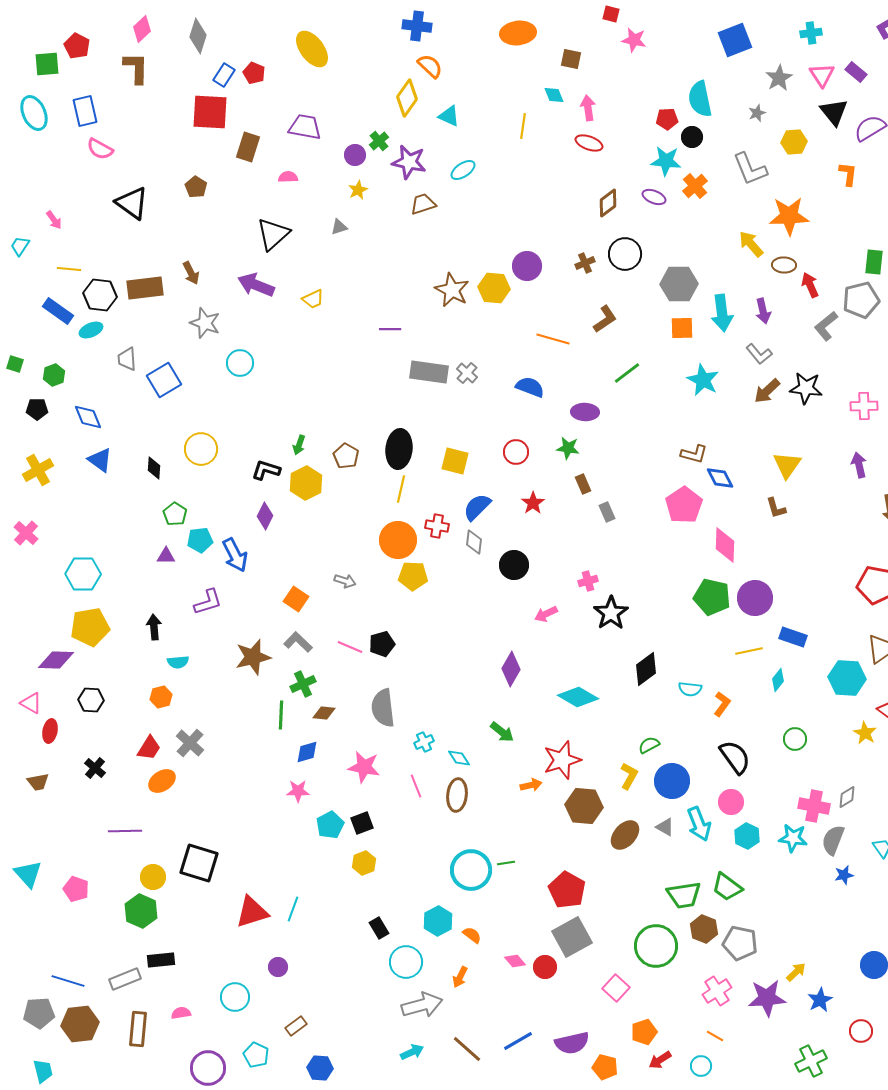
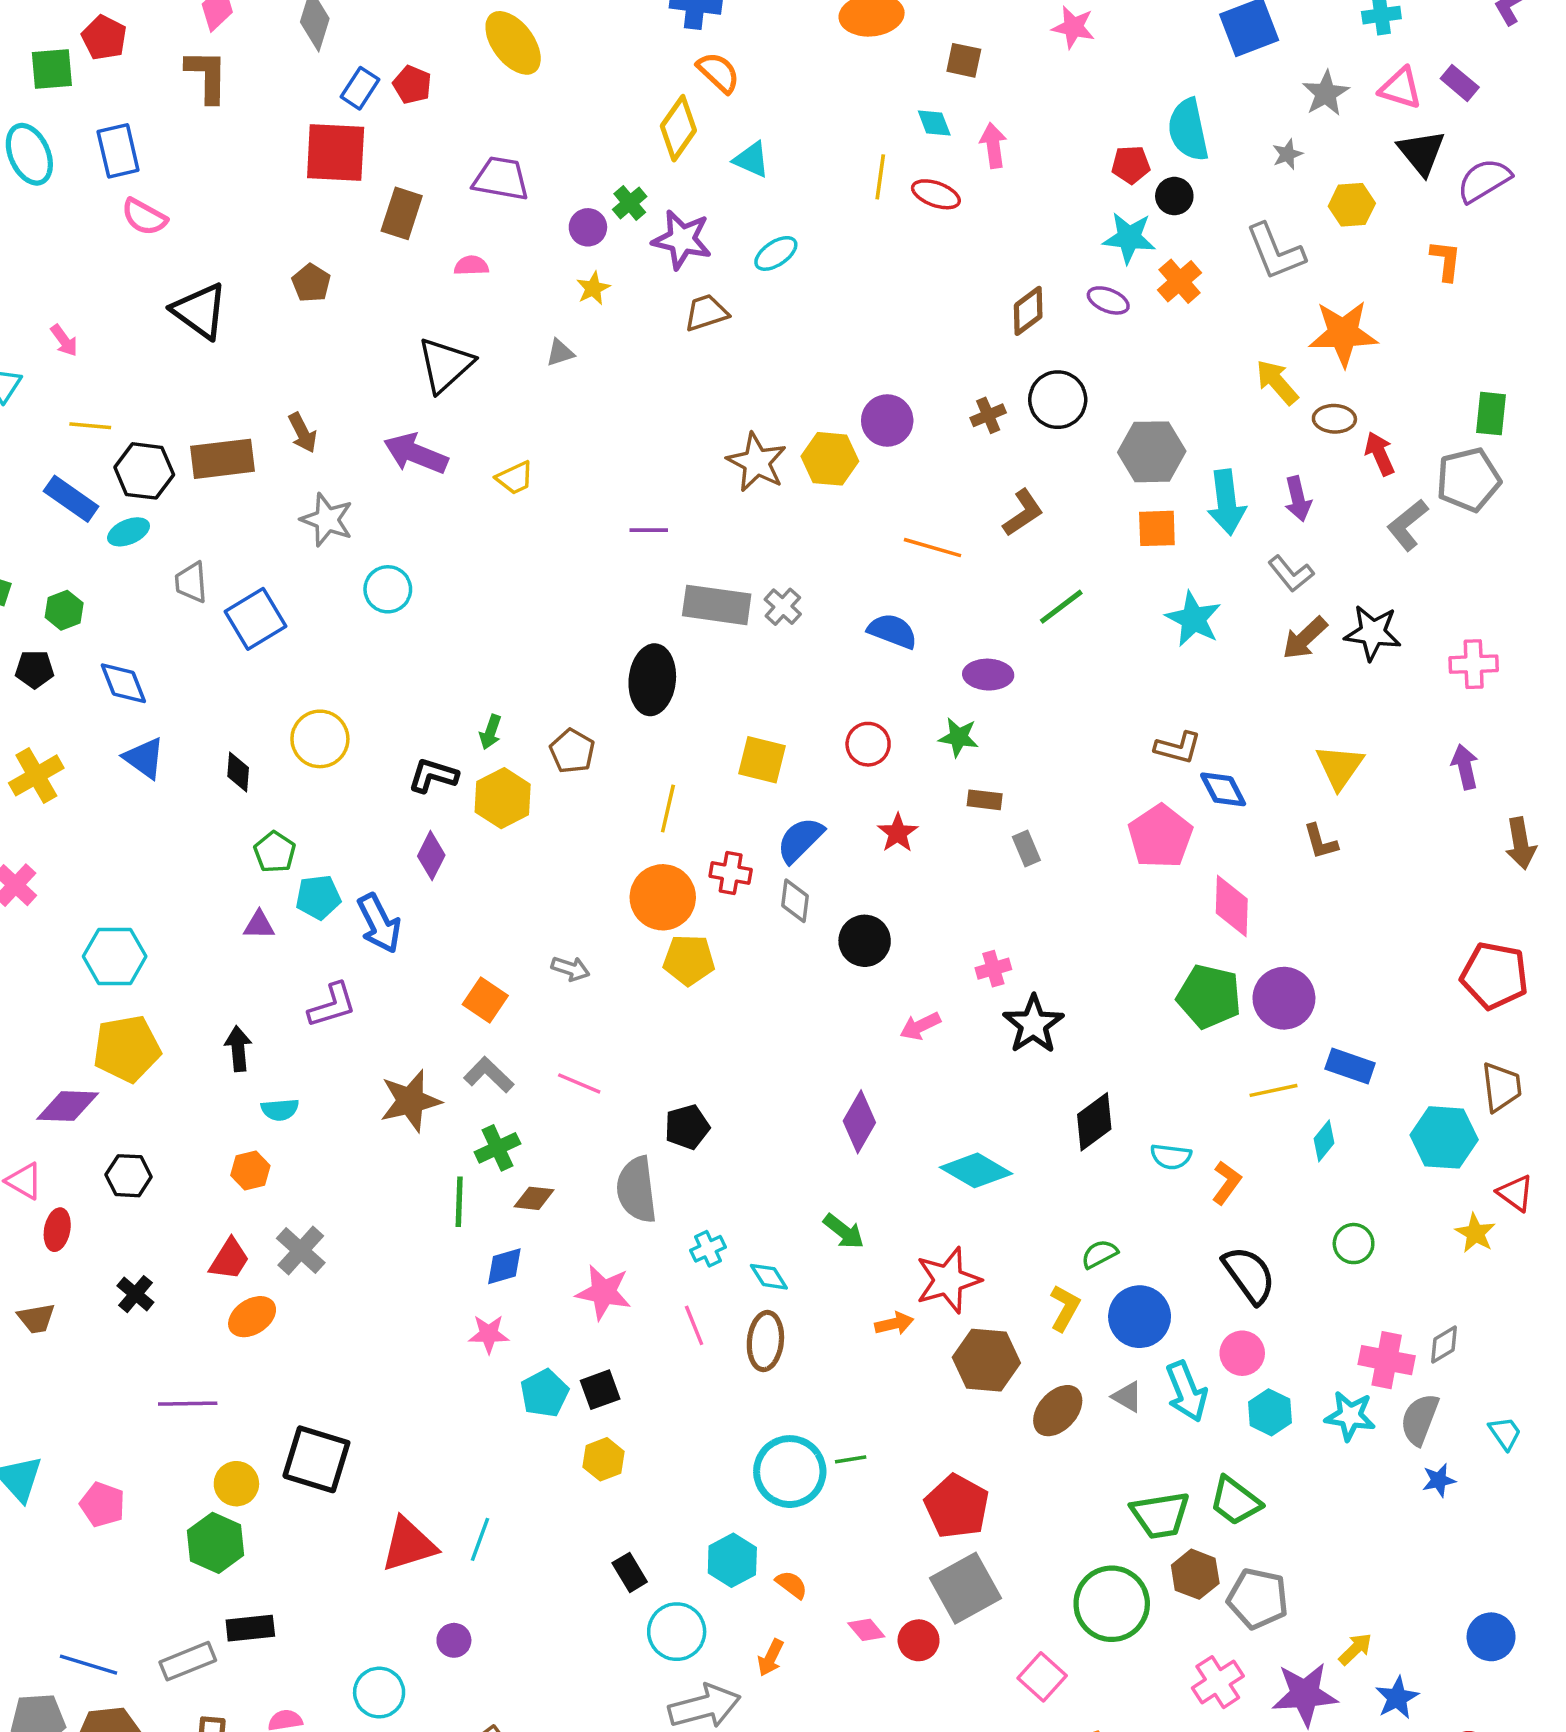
pink triangle: (822, 75) -> (1401, 88), turned -40
red ellipse: (589, 143) -> (936, 194), moved
black ellipse: (399, 449) -> (652, 680), moved
brown rectangle: (583, 484) -> (985, 800), turned -60
black pentagon: (382, 644) -> (687, 1127), moved

